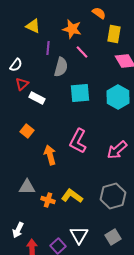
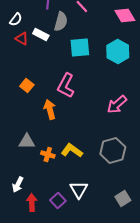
red triangle: (22, 84) -> (22, 38), turned -48
white rectangle: (37, 98) -> (41, 34), moved
pink L-shape: (78, 141) -> (66, 86), moved
gray square: (113, 237) -> (123, 198), moved

